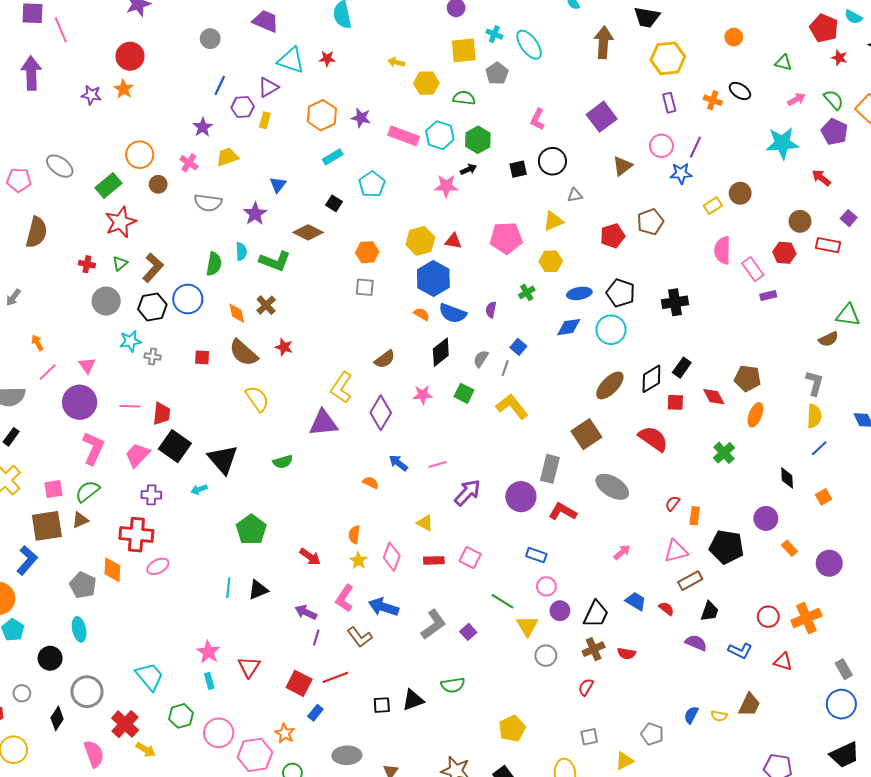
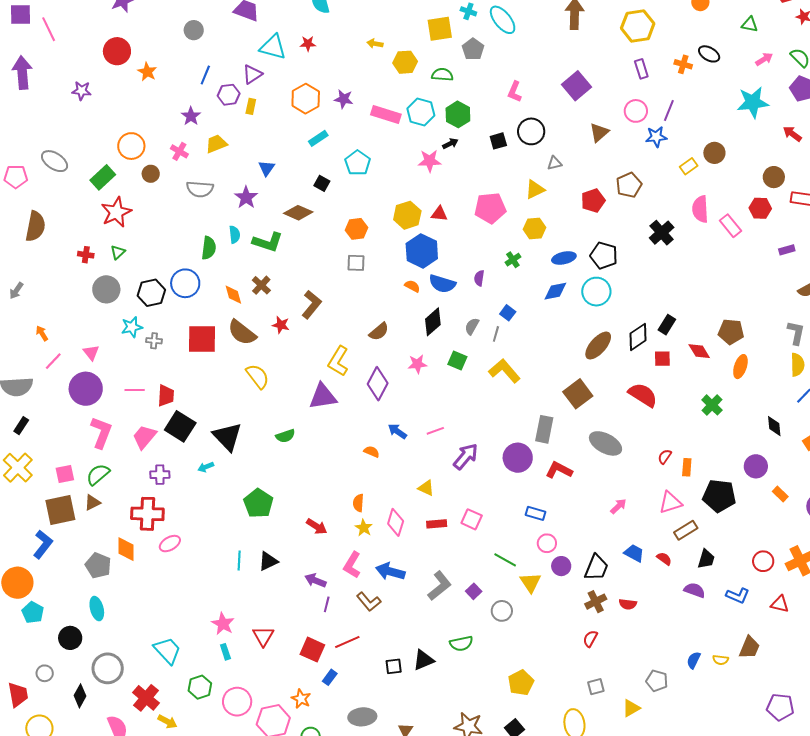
orange star: (124, 89) -> (147, 72), moved
brown L-shape: (153, 268) -> (312, 305), moved
purple rectangle: (768, 295) -> (787, 250), moved
black cross: (675, 302) -> (662, 233), moved, turned -30
red square: (202, 357) -> (202, 339), size x2.0
gray circle: (546, 656) -> (502, 611), moved

